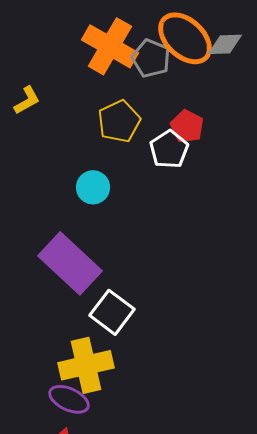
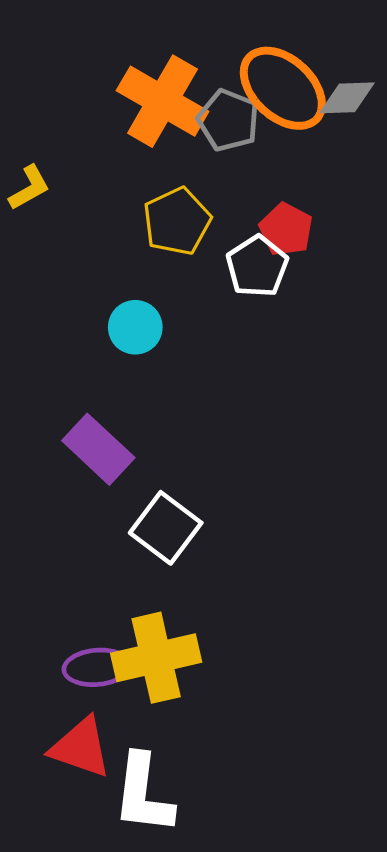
purple rectangle: (70, 263) -> (98, 449), size x0.7
yellow cross: (86, 365) -> (156, 658), moved
purple ellipse: (69, 399) -> (97, 667), turned -30

